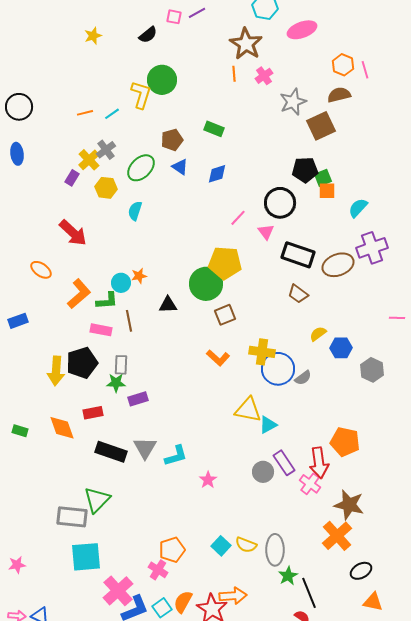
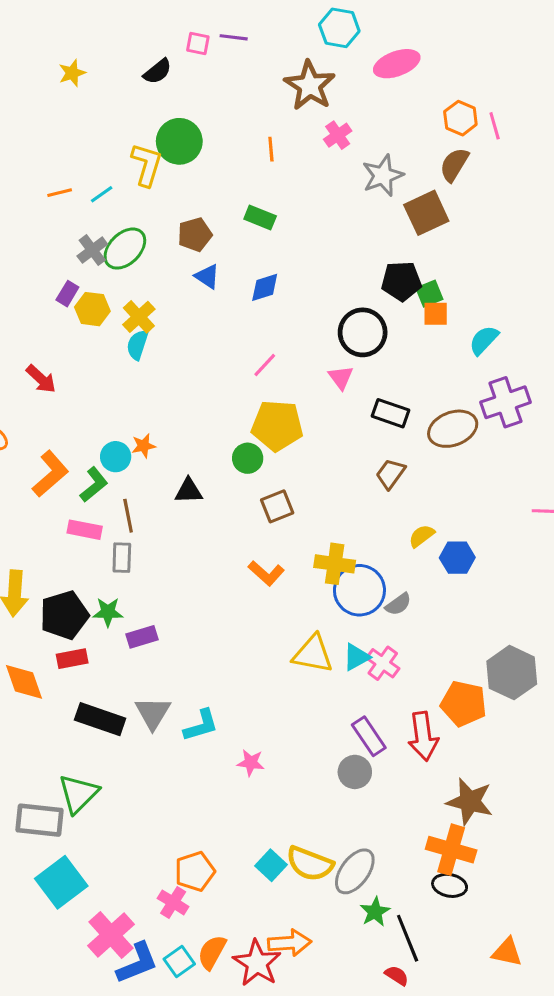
purple line: (197, 13) -> (234, 37), turned 36
orange line: (234, 74) -> (271, 149), moved
brown semicircle: (339, 95) -> (454, 165), turned -45
yellow cross: (89, 160) -> (139, 317), moved
green ellipse: (141, 168) -> (125, 249), moved
purple rectangle: (72, 178) -> (67, 294), moved
pink line: (238, 218) -> (265, 365), moved
red arrow: (73, 233) -> (41, 379), size x0.7
black rectangle: (298, 255) -> (391, 413), size x0.7
green circle: (206, 284) -> (248, 458), size x0.6
brown trapezoid: (298, 294) -> (391, 474), turned 90
green L-shape: (107, 301) -> (94, 485), turned -35
black pentagon: (82, 363) -> (64, 615), moved
gray rectangle: (121, 365) -> (122, 558), moved
gray hexagon: (372, 370) -> (512, 673), moved, size x1.4
cyan triangle: (268, 425) -> (356, 657), moved
gray circle: (263, 472) -> (355, 772), moved
pink star: (208, 480) -> (251, 763), turned -30
pink cross: (310, 484) -> (383, 663), moved
orange cross: (337, 536) -> (451, 850), turned -32
yellow semicircle: (246, 545) -> (310, 864), size x1.4
gray ellipse: (275, 550) -> (355, 871), turned 36
cyan square: (86, 557) -> (61, 882), turned -32
black ellipse: (361, 571) -> (450, 885), moved, turned 40

